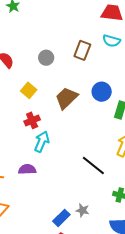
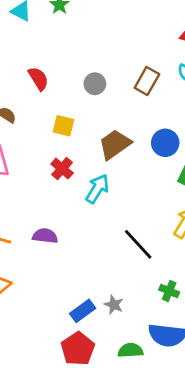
yellow square: (29, 90) -> (63, 126), turned -35
red cross: (32, 120) -> (62, 169), turned -35
cyan arrow: (42, 142) -> (97, 189), moved

